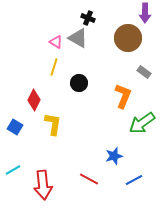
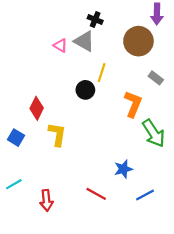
yellow line: (54, 67) -> (102, 73), moved
green arrow: (142, 123) -> (154, 133), turned -88
red arrow: (43, 185) -> (46, 200), size x0.7

